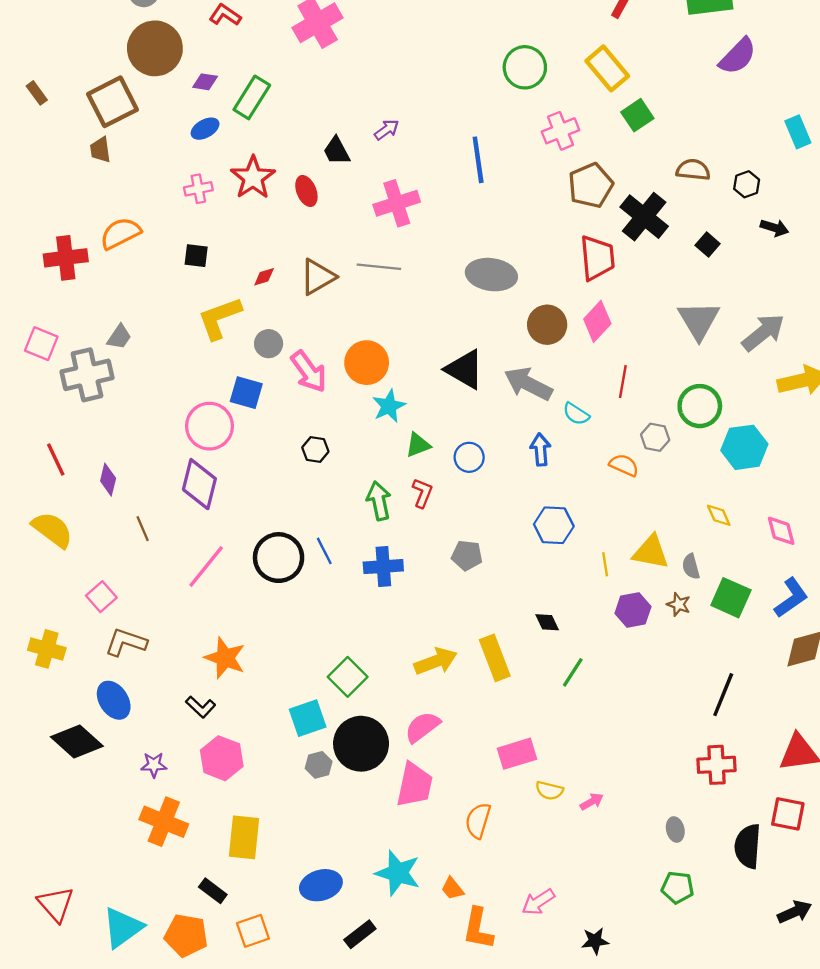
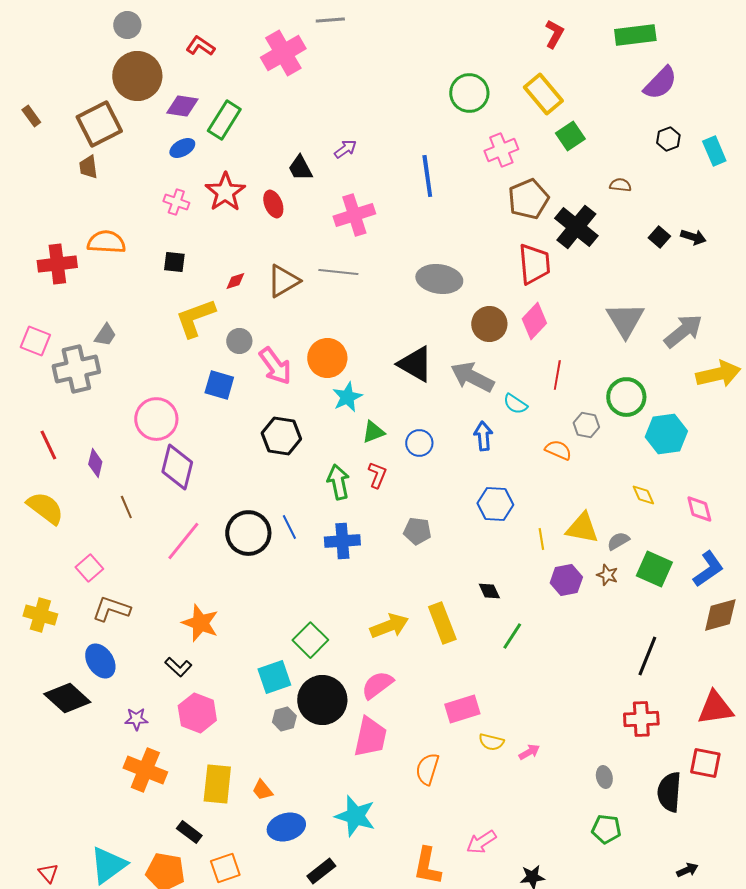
purple diamond: (205, 82) -> (182, 106), size x1.4
brown semicircle: (693, 170) -> (620, 185), size x0.7
black hexagon: (747, 184) -> (668, 139), moved
pink cross: (198, 189) -> (176, 202), turned 30
orange semicircle: (120, 233) -> (106, 242), turned 30
black square: (708, 244) -> (659, 237), moved
pink circle: (209, 426) -> (156, 419), moved
black hexagon: (315, 450) -> (281, 436), size x1.6
gray semicircle: (691, 567) -> (618, 541), turned 75
orange trapezoid: (452, 889) -> (262, 790), moved
red triangle: (56, 904) -> (48, 873), moved, size x0.6
black arrow: (795, 912) -> (687, 870), moved, size x0.7

